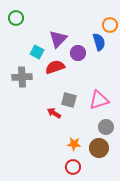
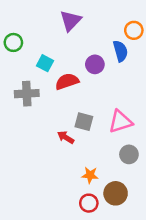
green circle: (16, 18) -> (13, 42), moved
purple triangle: (58, 39) -> (71, 21), moved
brown circle: (99, 148) -> (116, 193), moved

